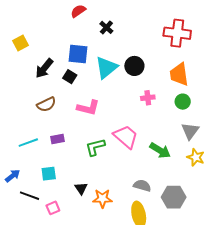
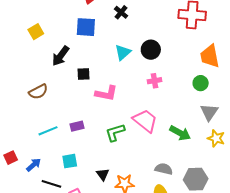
blue square: (78, 54) -> (86, 27), moved
cyan triangle: (106, 68) -> (123, 52), size x0.7
orange trapezoid: (179, 74) -> (210, 56), moved
black square: (70, 77) -> (83, 74), moved, turned -32
pink cross: (148, 98) -> (155, 81), moved
brown semicircle: (46, 104) -> (38, 92), moved

